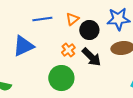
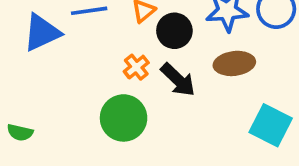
blue triangle: (23, 46) -> (42, 33), moved

